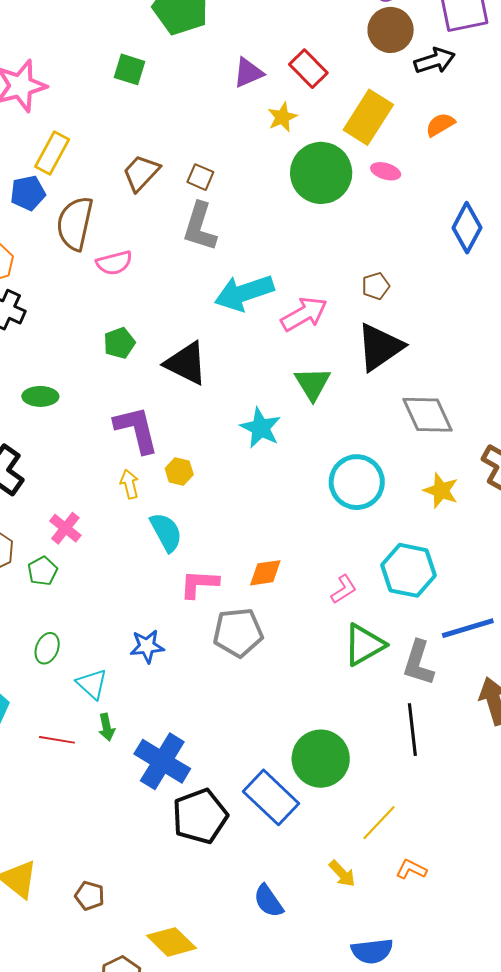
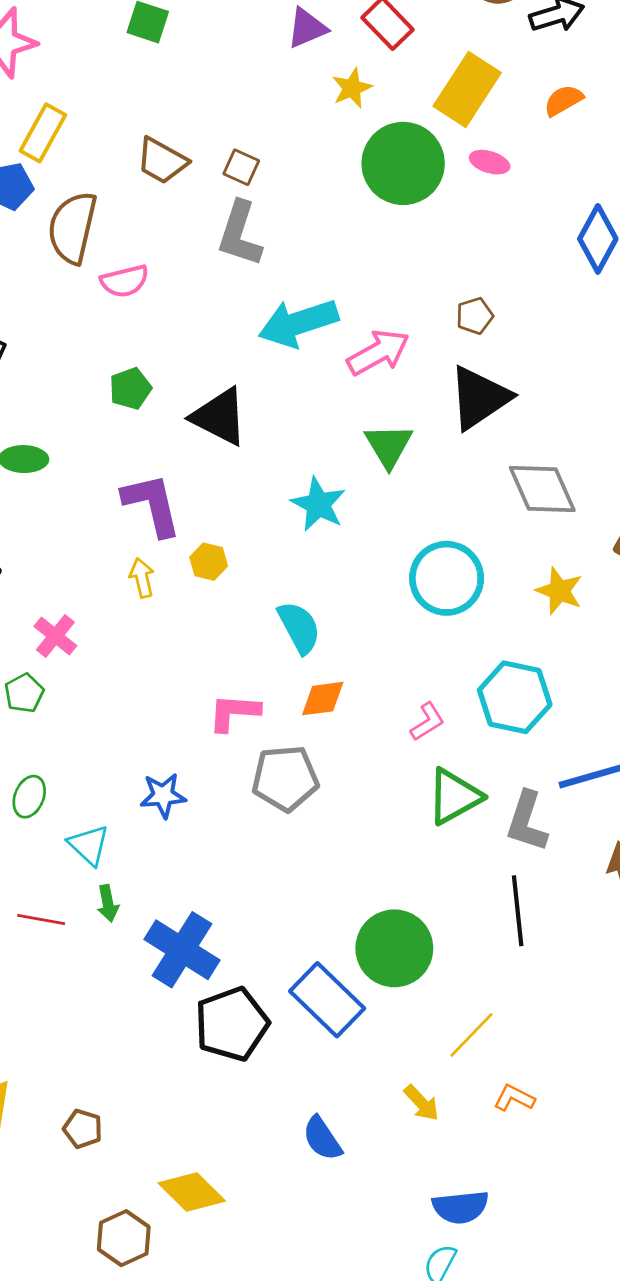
brown trapezoid: (141, 173) -> (162, 161), turned -105
cyan semicircle: (166, 532) -> (299, 627), moved

